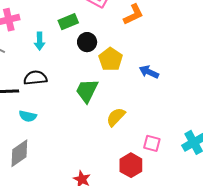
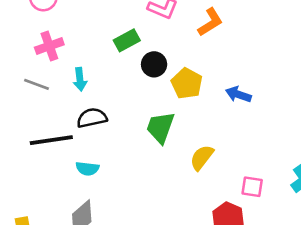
cyan arrow: (40, 41) -> (80, 79), moved

